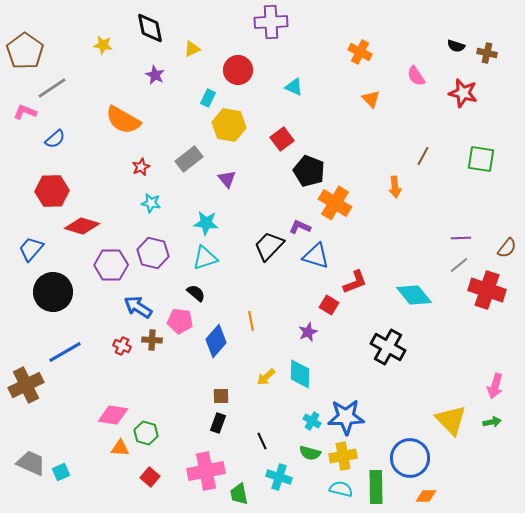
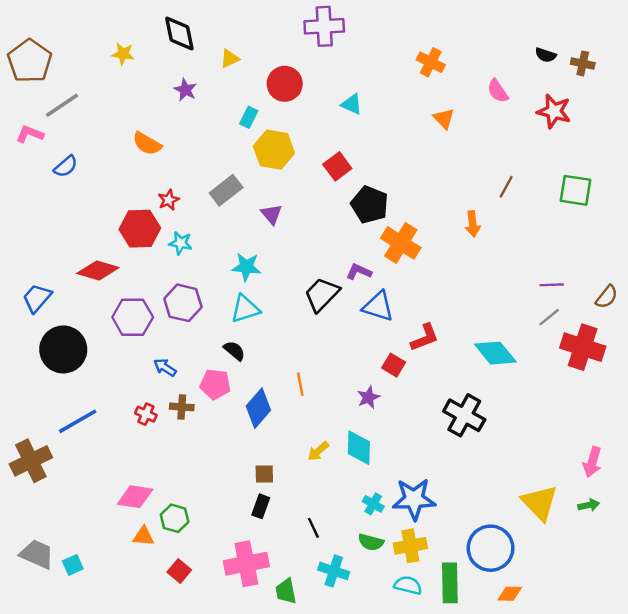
orange semicircle: (123, 120) -> (147, 144), size x0.7
red hexagon: (52, 191) -> (140, 229), moved
blue arrow: (138, 307) -> (165, 367), size x0.7

